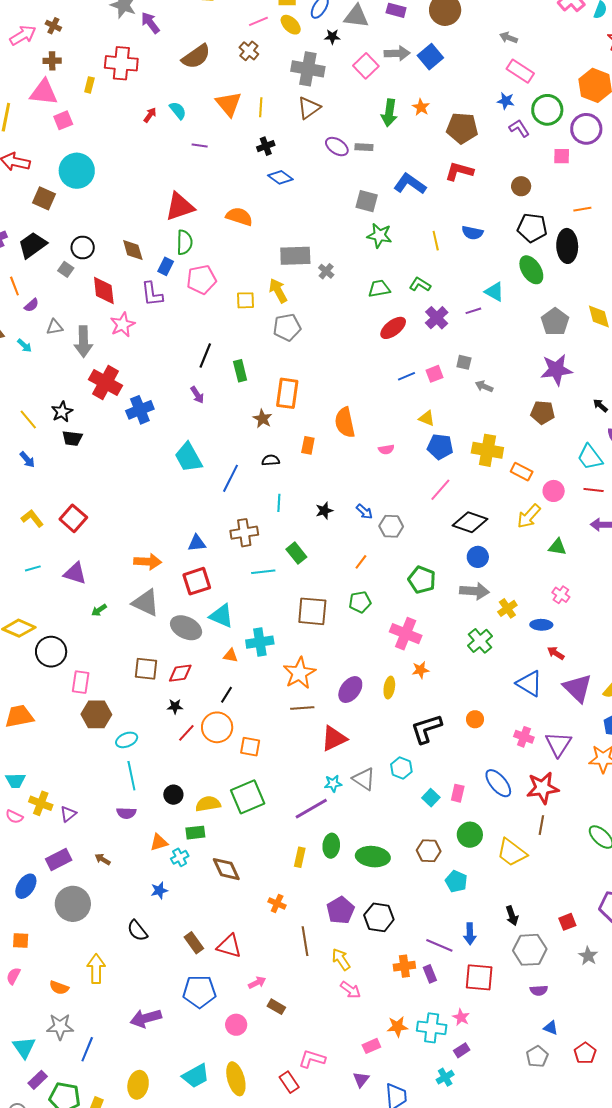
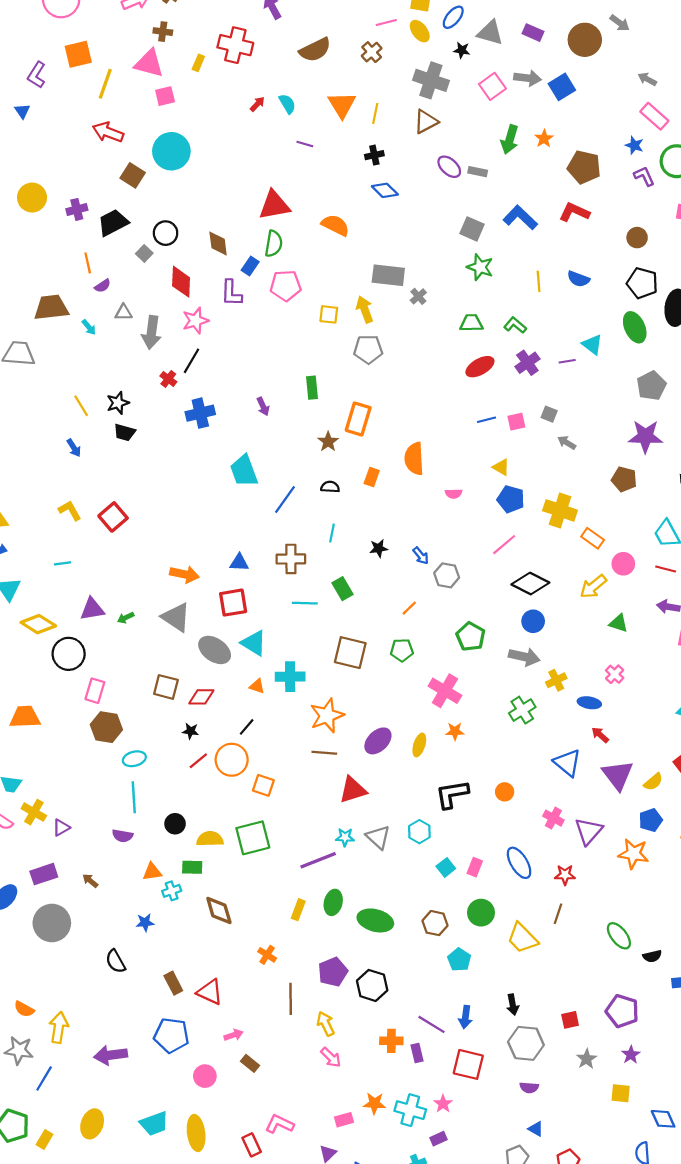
black line: (205, 355) -> (192, 361), moved
red cross: (105, 383) -> (168, 379), size x0.5
purple triangle: (75, 573) -> (92, 609), moved, turned -35
red star: (543, 788) -> (565, 875), size x0.6
yellow arrow: (96, 969) -> (59, 1027), moved

